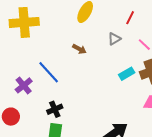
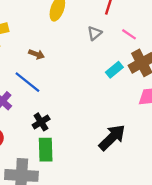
brown arrow: (79, 49) -> (37, 54), moved

